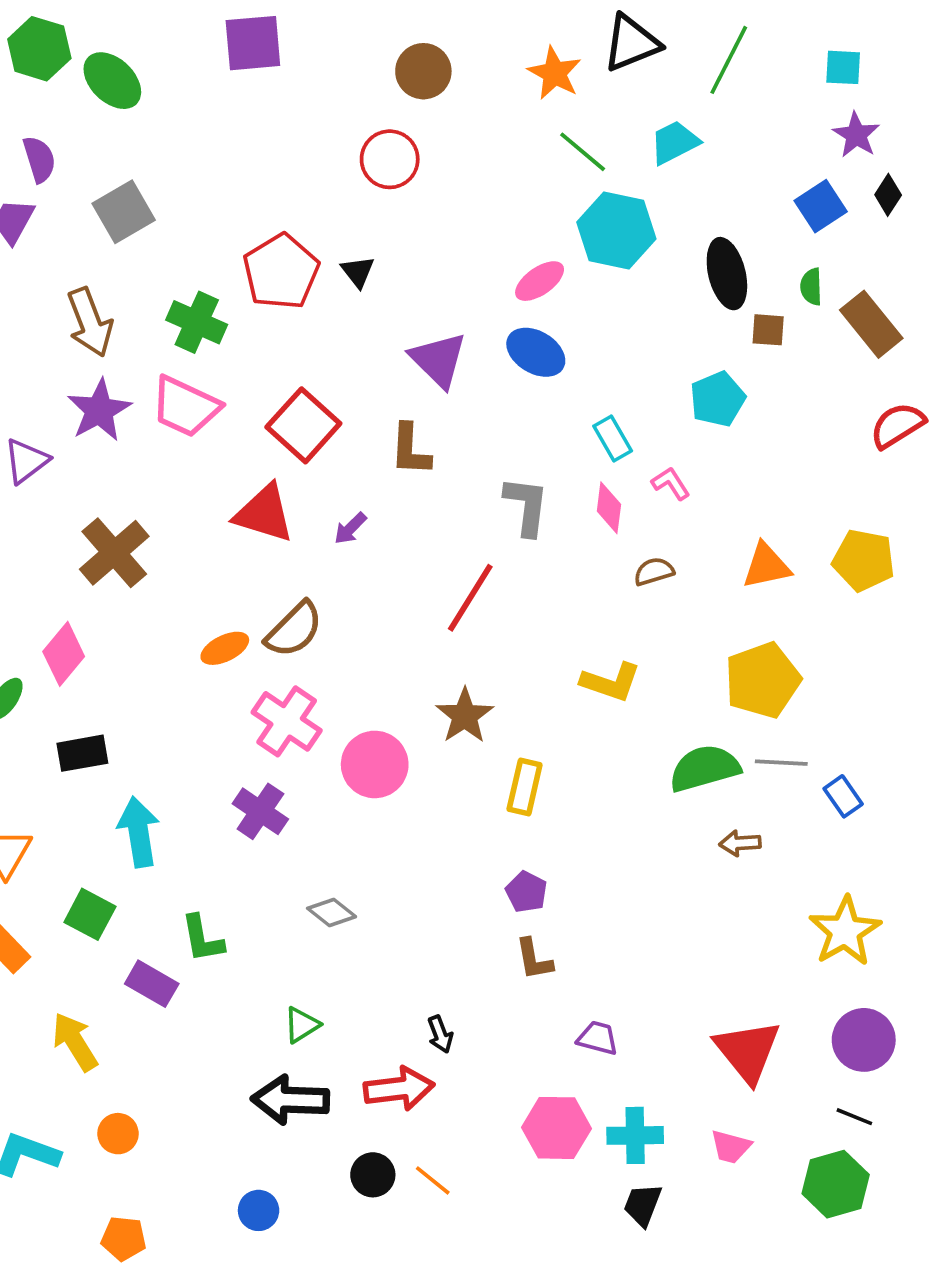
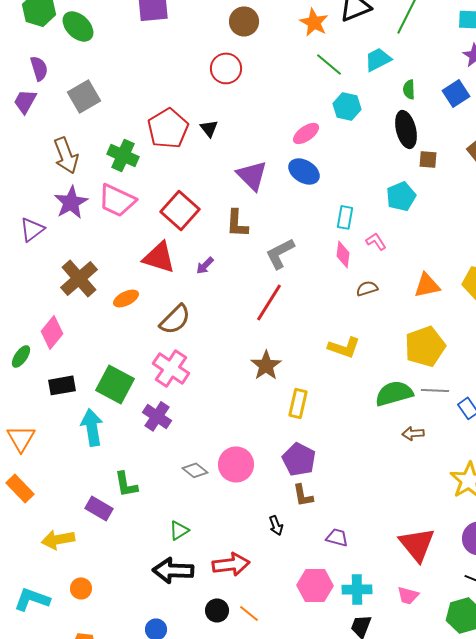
cyan hexagon: (616, 230) -> (347, 106), size x0.7
green semicircle: (811, 287) -> (409, 89), moved
cyan rectangle: (613, 438) -> (345, 217), turned 40
gray L-shape: (526, 506) -> (280, 253), moved, turned -124
orange ellipse: (225, 648) -> (126, 298), moved
pink circle: (375, 764) -> (236, 464), moved
purple pentagon: (526, 892) -> (299, 459), size x1.5
green square: (90, 914) -> (115, 384), moved, size x1.4
black arrow: (440, 1034) -> (276, 525), moved
yellow arrow: (75, 1042) -> (58, 539), turned -68

